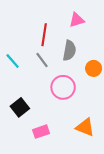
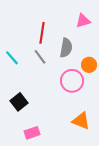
pink triangle: (77, 20) -> (83, 21), moved
pink circle: (63, 87) -> (72, 81), moved
pink rectangle: (41, 132) -> (32, 133), moved

